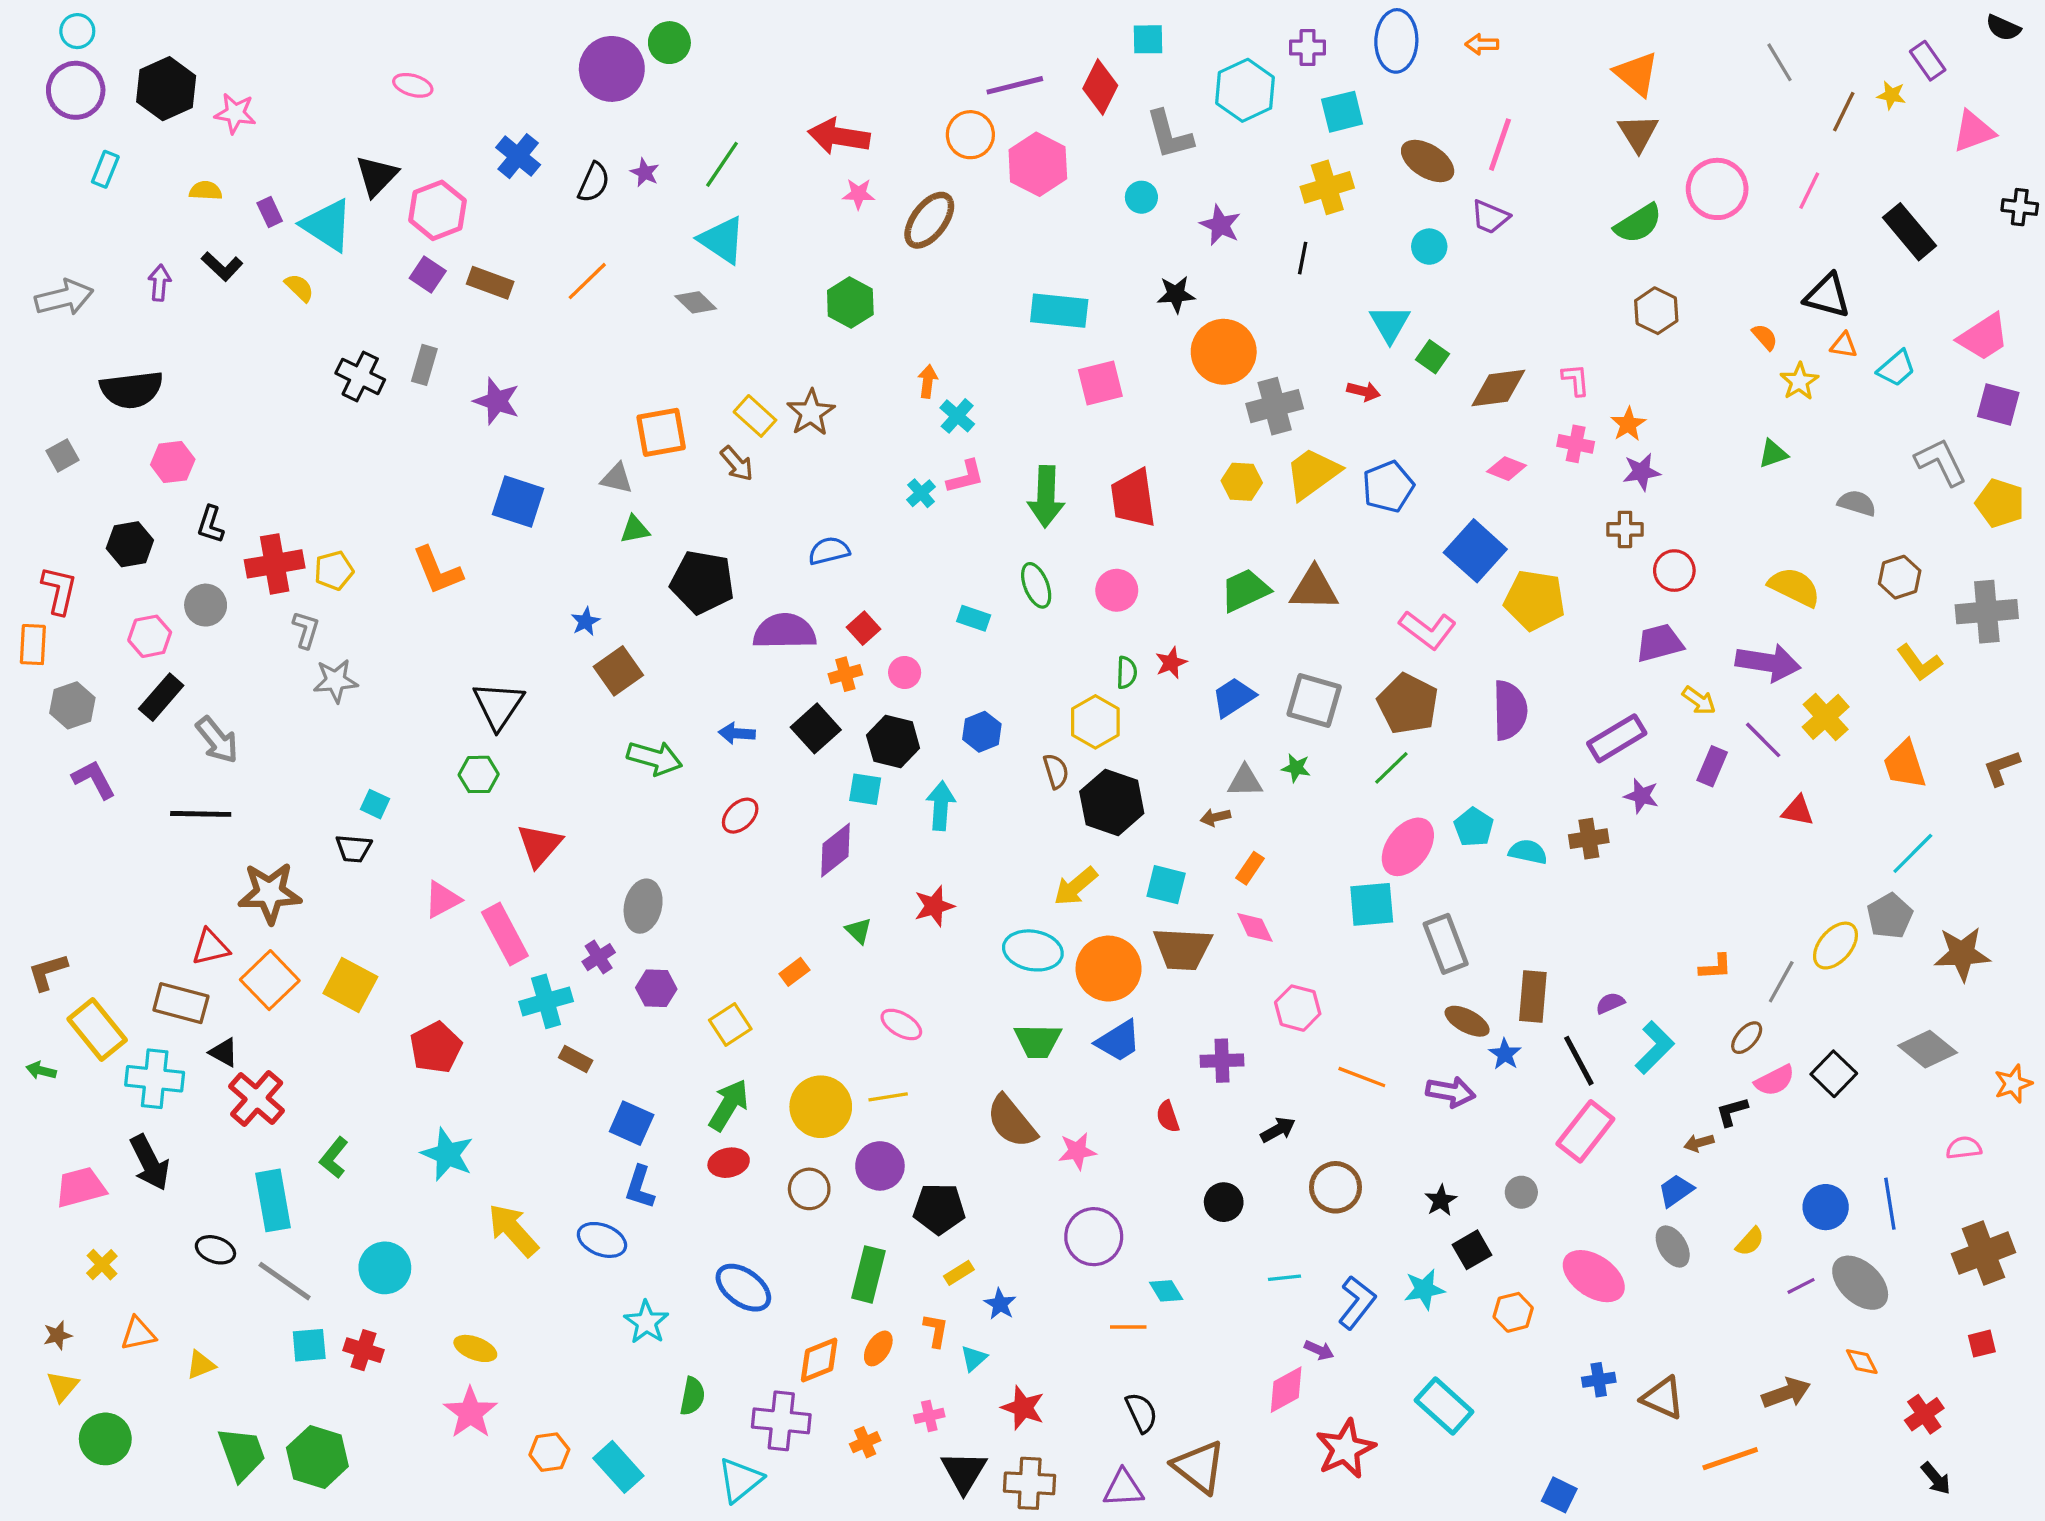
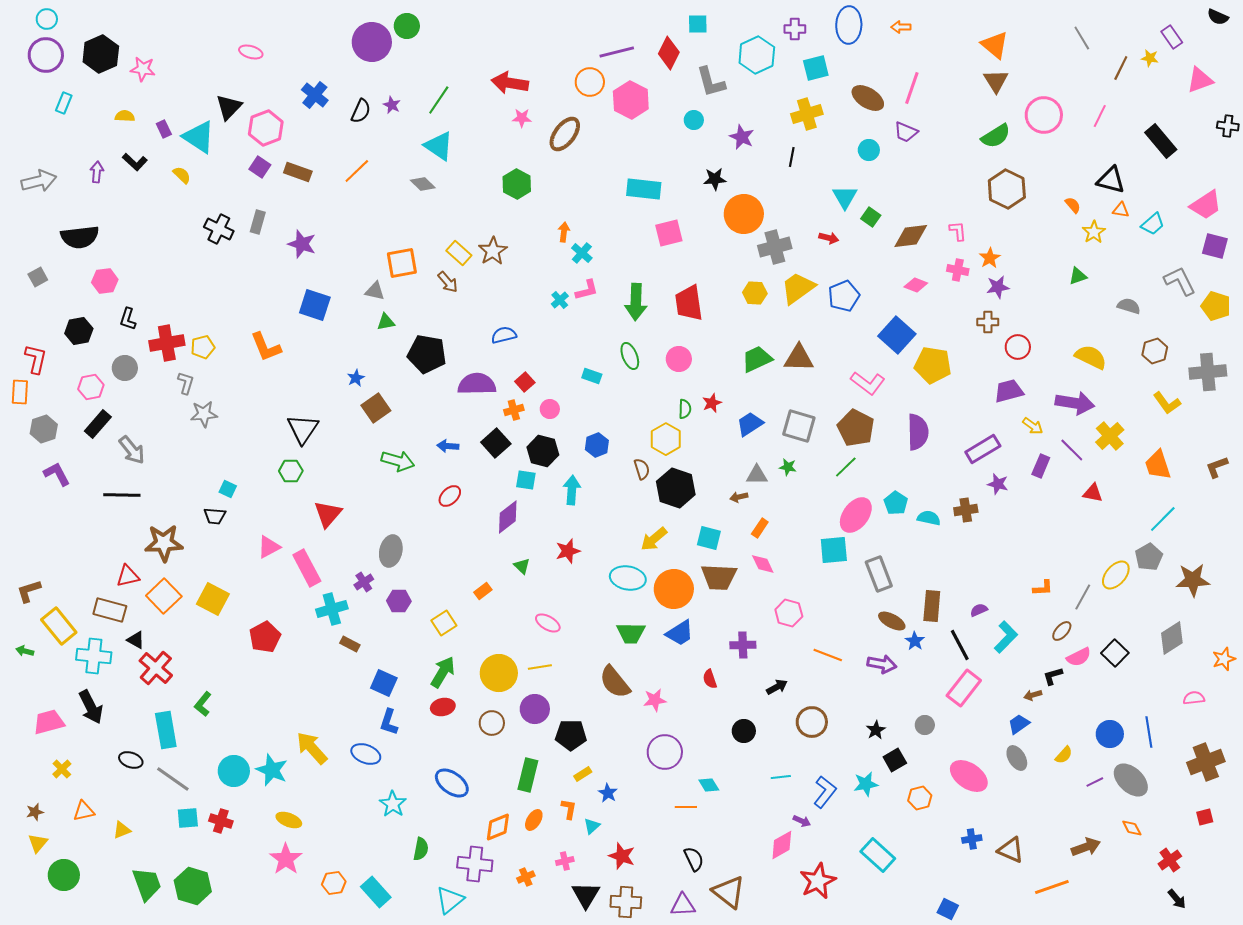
brown hexagon: (1656, 311) -> (1007, 189), size x1.4
gray diamond: (1928, 1049) -> (1172, 638), turned -72
cyan star: (447, 1154) -> (272, 770), moved

